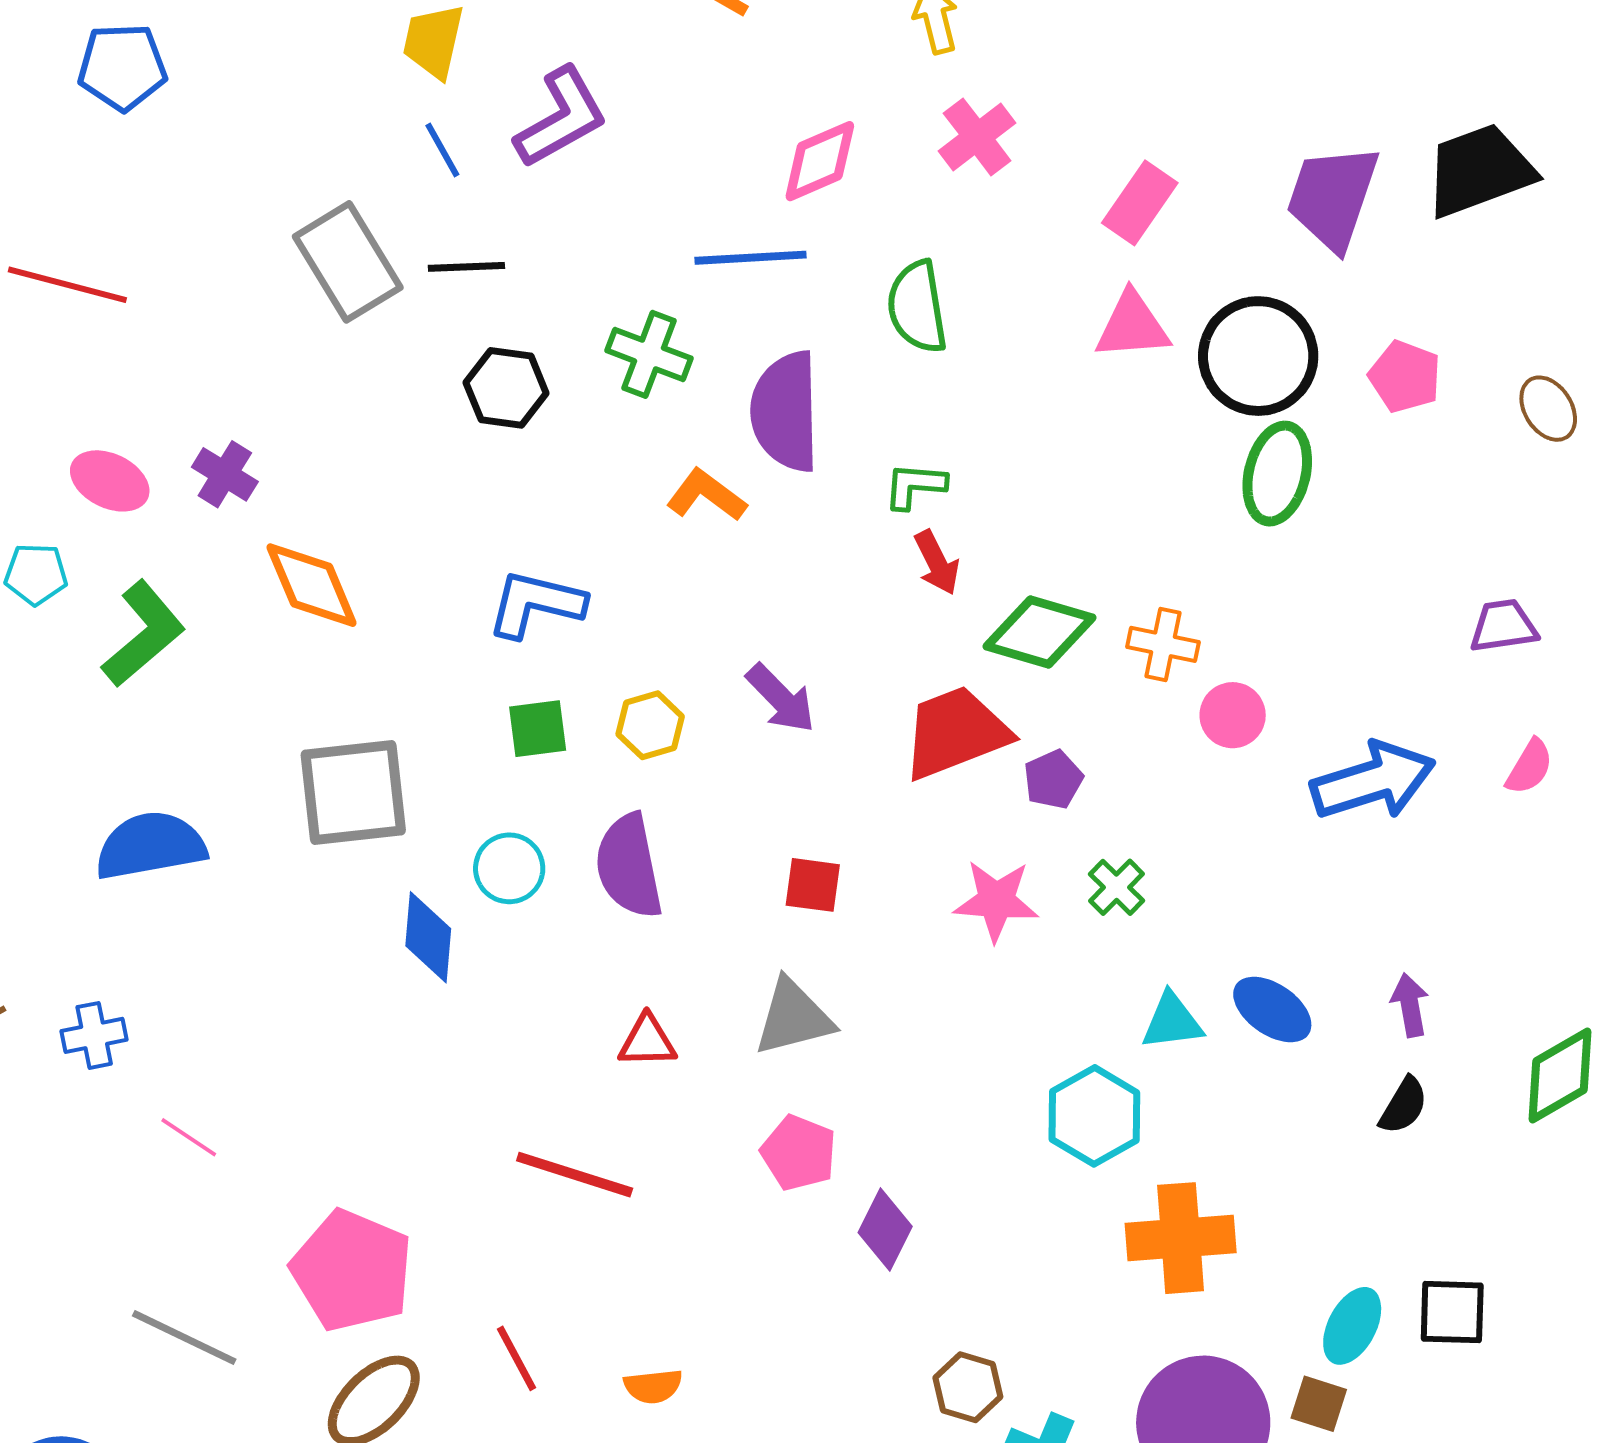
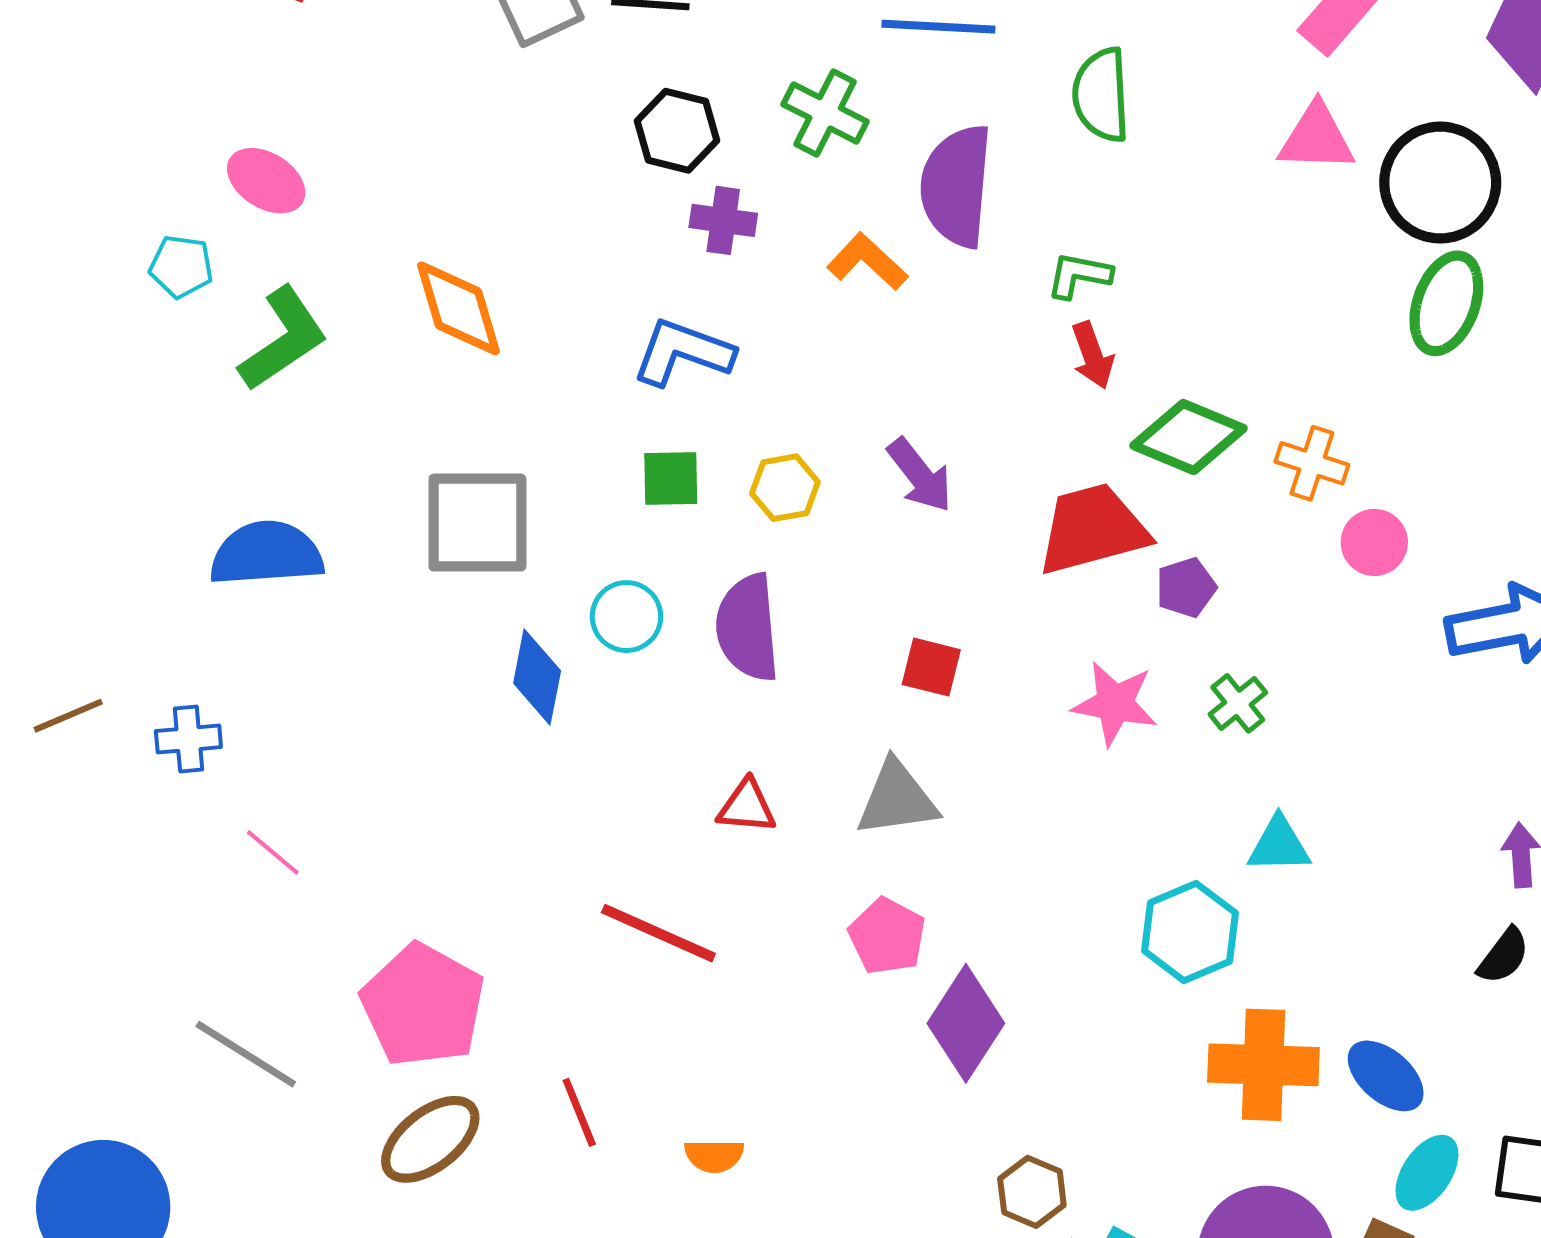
purple cross: (225, 474) -> (723, 220), moved, turned -30
blue ellipse: (1272, 1010) -> (1386, 1076), moved
purple diamond: (885, 1229) -> (966, 1023), size x1.4

